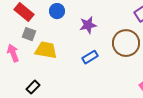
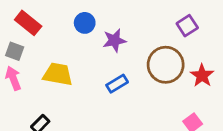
blue circle: (57, 11) -> (85, 23), moved
gray square: (29, 34) -> (15, 51), moved

